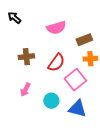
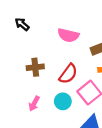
pink semicircle: (56, 28) -> (68, 35), turned 30
cyan circle: (51, 101) -> (63, 101), moved

